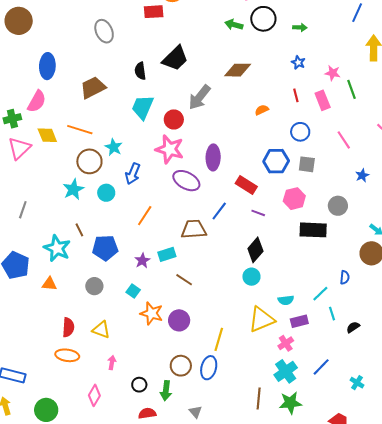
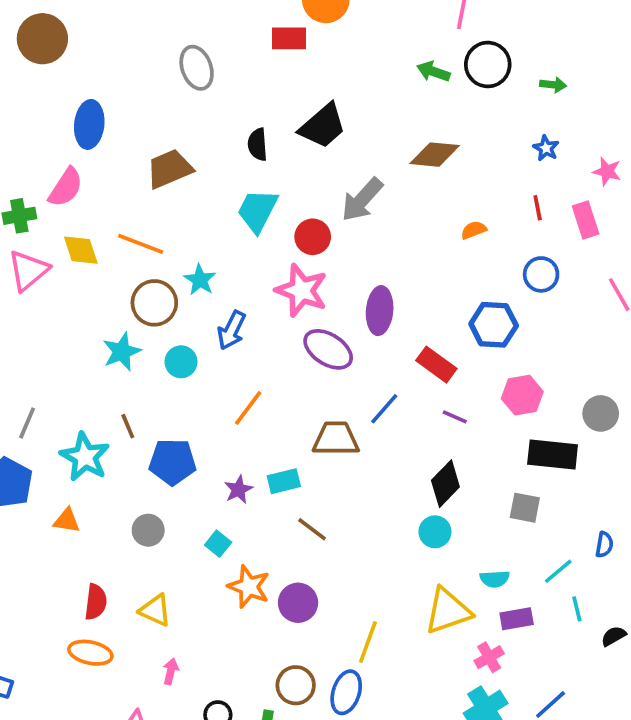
gray square: (307, 164) -> (525, 508), moved
gray line: (23, 210) -> (27, 423), moved

